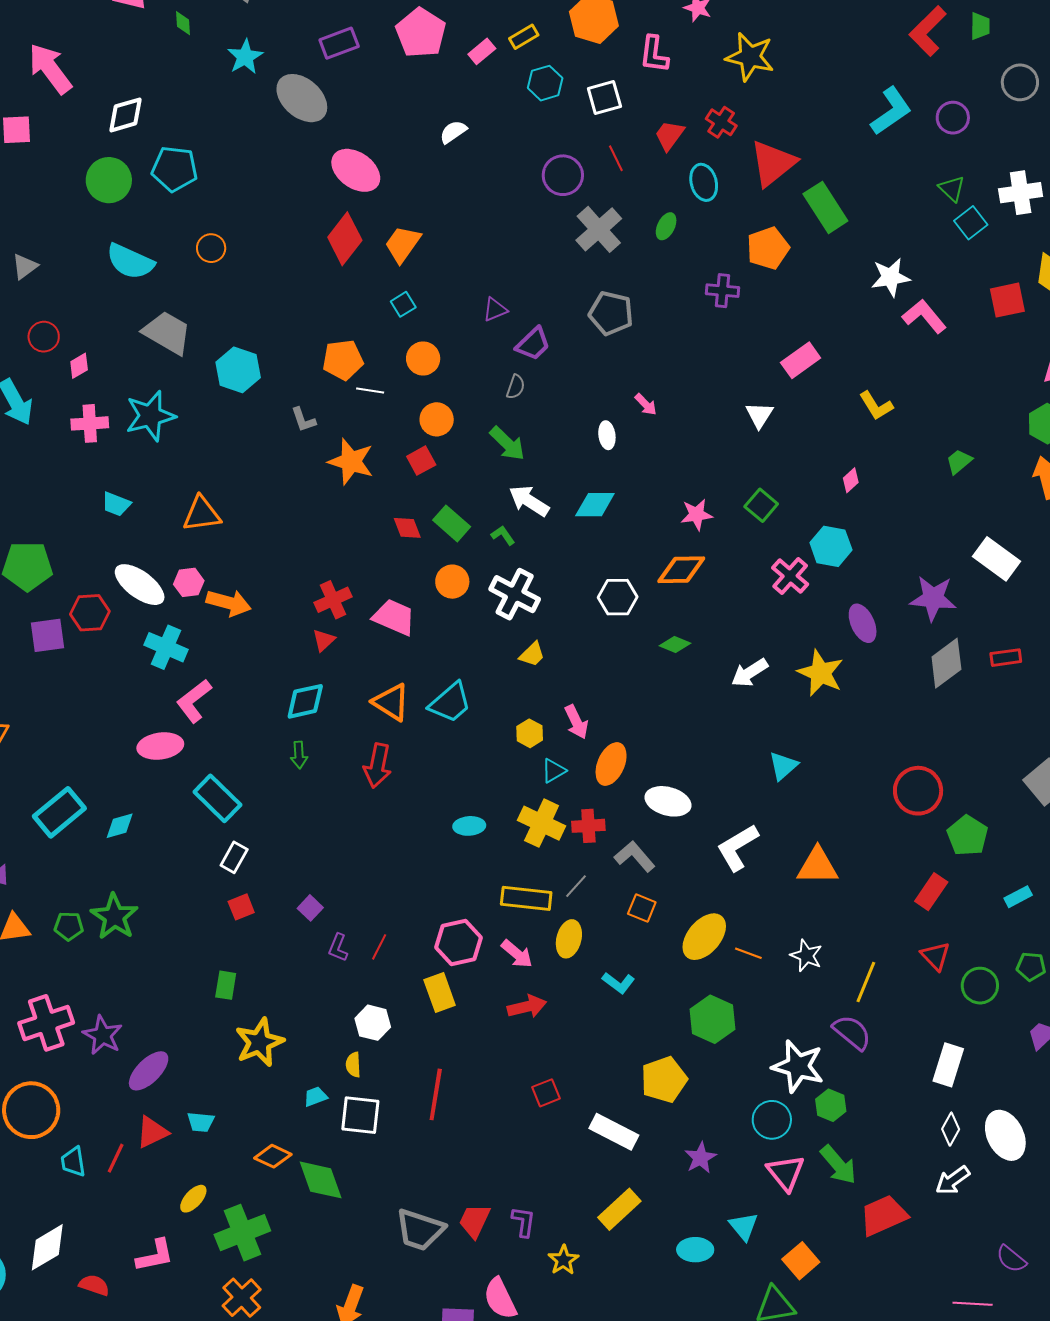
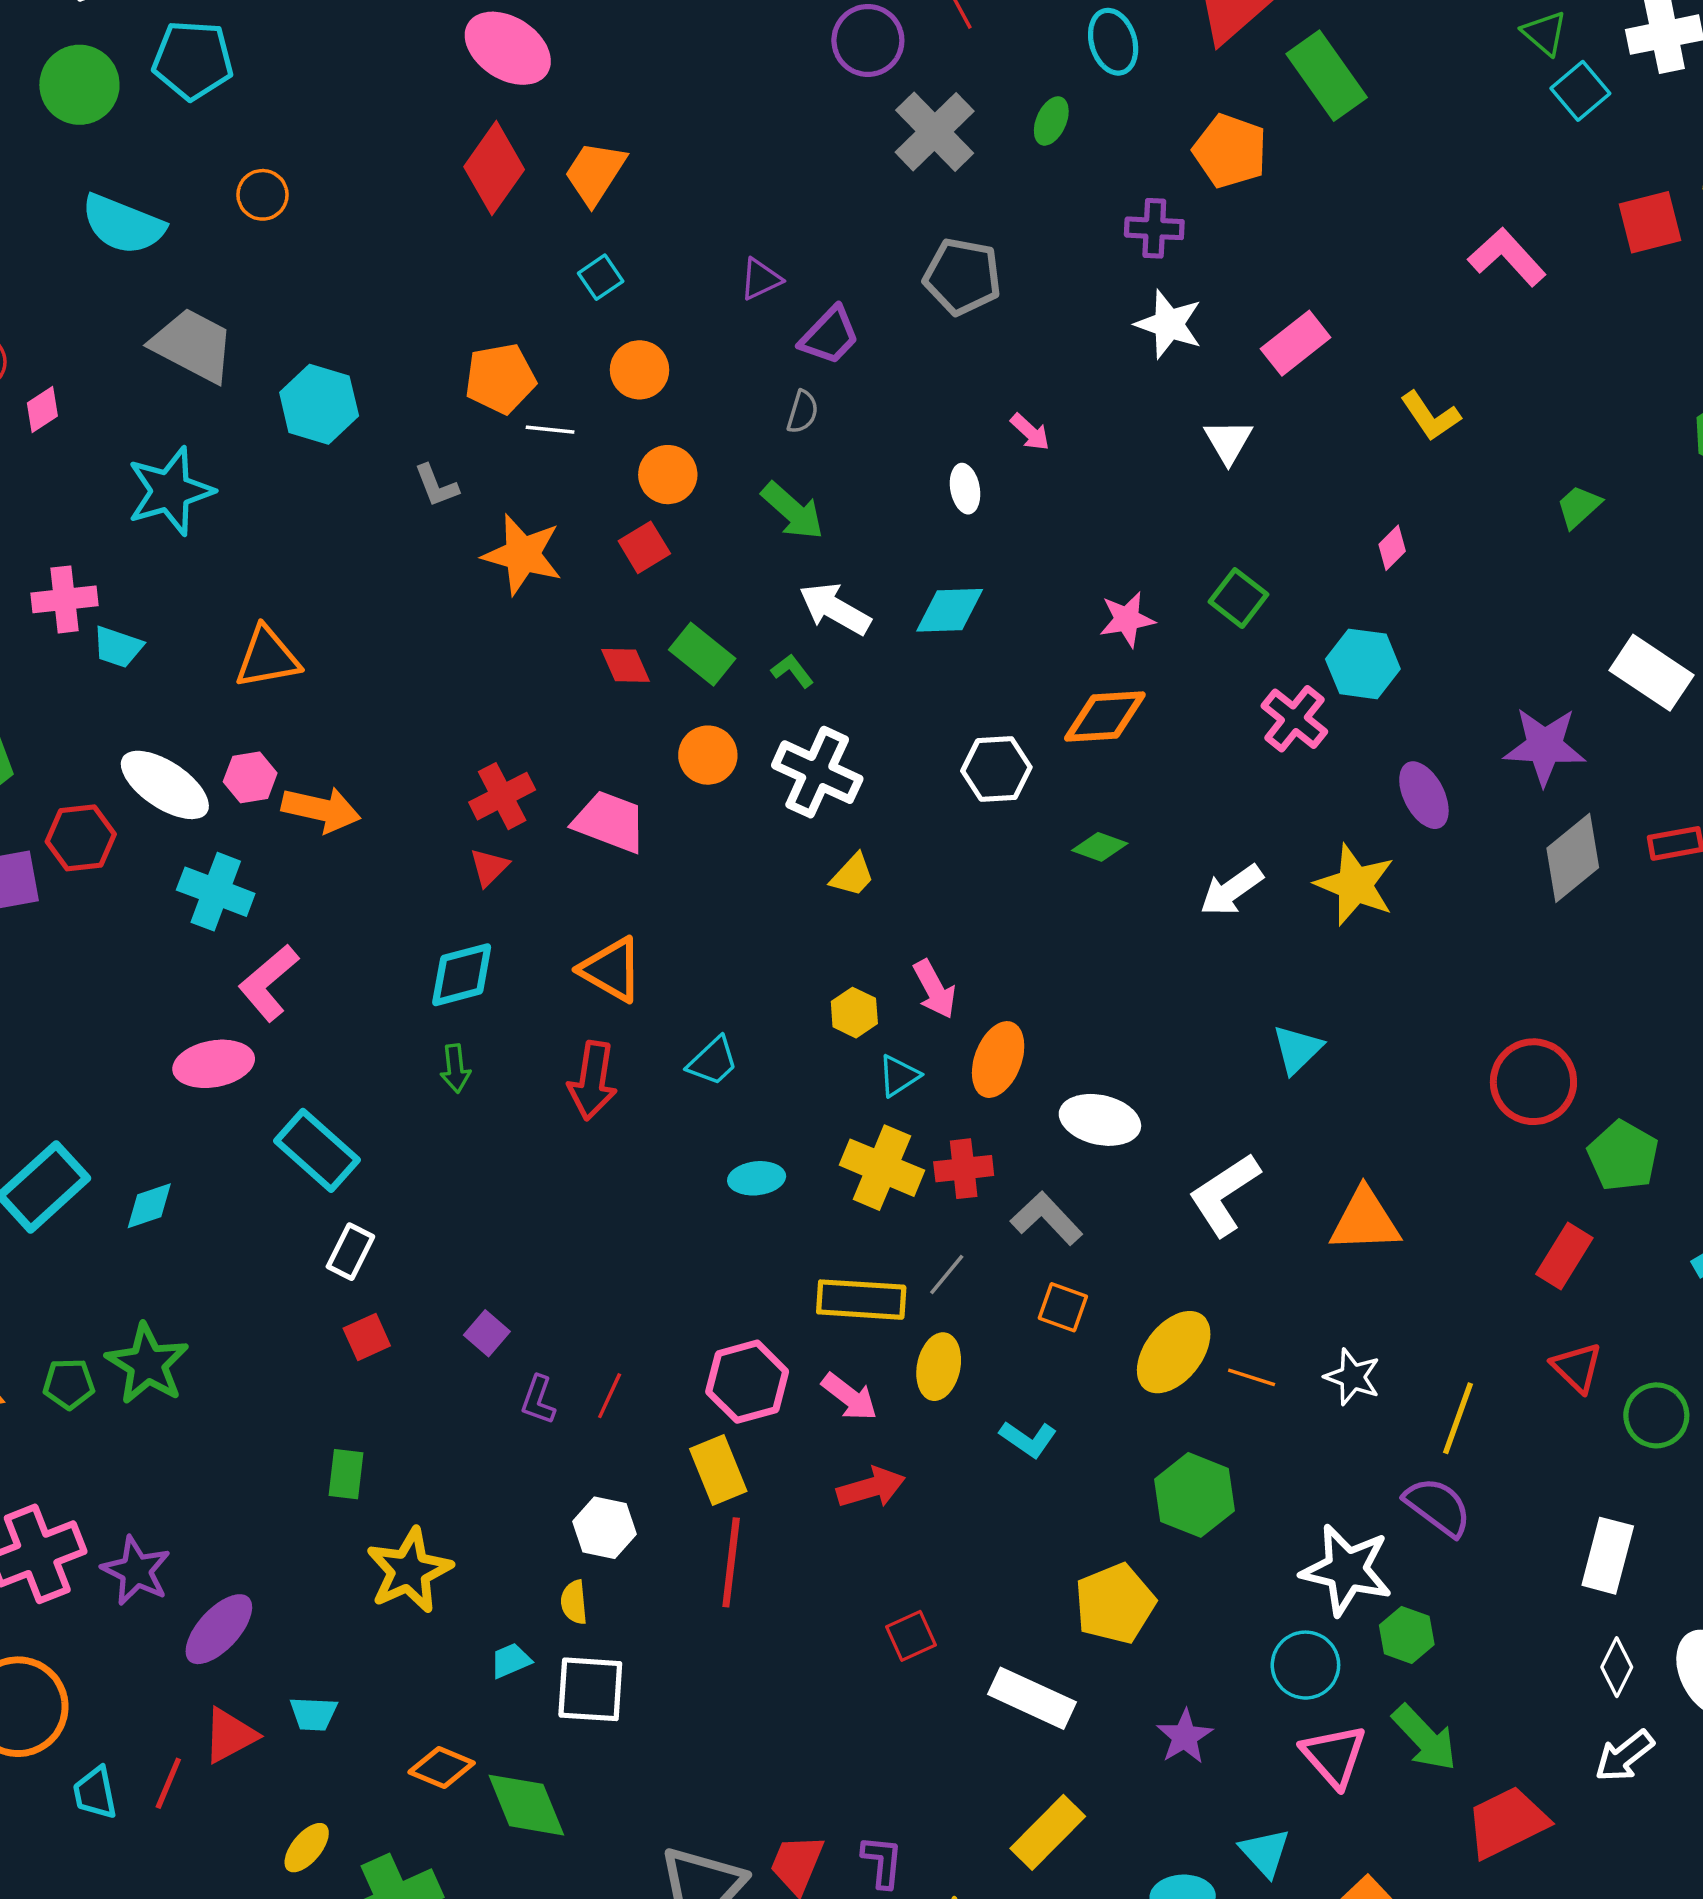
orange pentagon: (768, 248) -> (1230, 151), turned -30
white star: (891, 277) -> (1169, 324), moved, turned 30
pink cross: (90, 423) -> (64, 599), moved
cyan trapezoid: (450, 703) -> (713, 1061), moved, size x0.7
red line: (436, 1094) -> (731, 1562), moved

